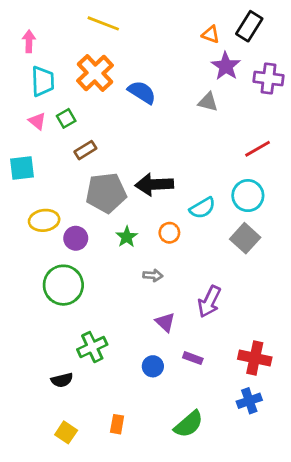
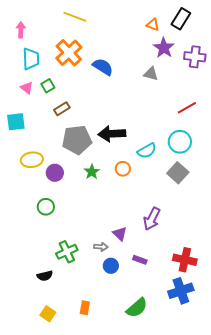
gray arrow: (153, 275) -> (101, 247), moved
green circle: (63, 285) -> (46, 207), size x0.6
blue cross: (249, 401) -> (181, 291), size x1.4

